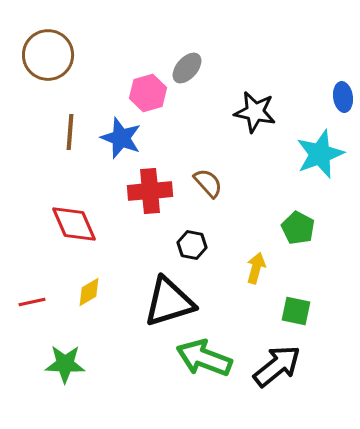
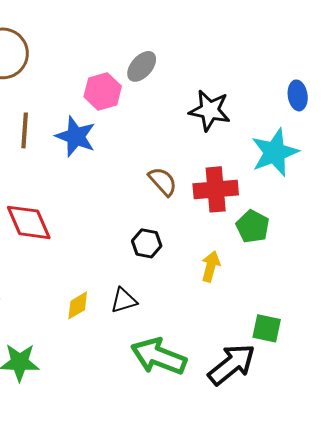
red cross: (150, 191) -> (216, 189), moved
yellow diamond: (89, 292) -> (78, 305), moved
black triangle: (169, 302) -> (124, 300), size x0.5
green square: (296, 311) -> (267, 328), moved

